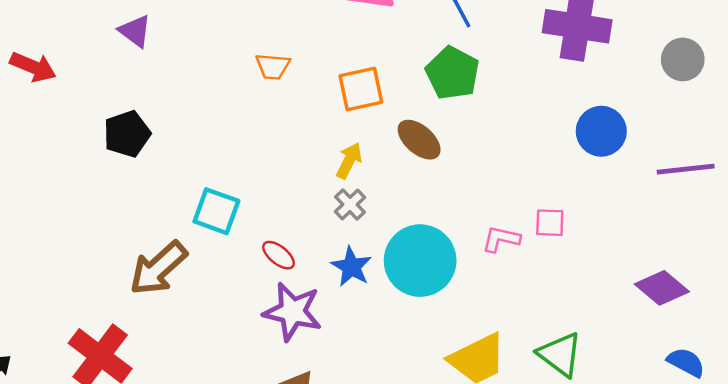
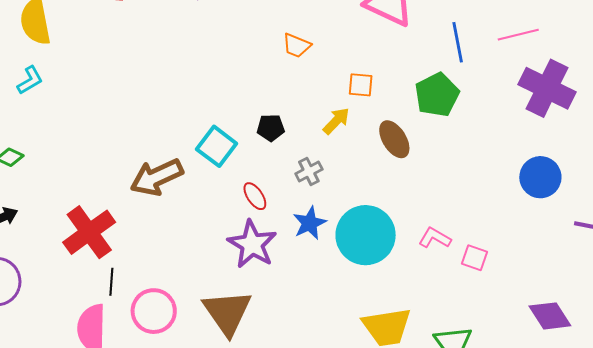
orange square: (361, 89) -> (361, 85), size x0.7
black pentagon: (127, 134) -> (271, 128), moved, size x0.7
yellow arrow: (349, 161) -> (336, 121), moved
gray cross: (350, 205) -> (309, 172), moved
pink square: (550, 223) -> (474, 258), moved

